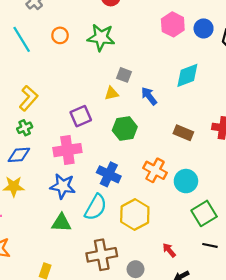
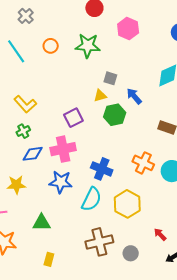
pink hexagon: (173, 24) -> (128, 28), moved
yellow L-shape: (28, 98) -> (25, 104), turned 100
green hexagon: (125, 129) -> (115, 115), moved
blue diamond: (19, 155) -> (33, 154), moved
green triangle: (61, 223) -> (42, 223), moved

